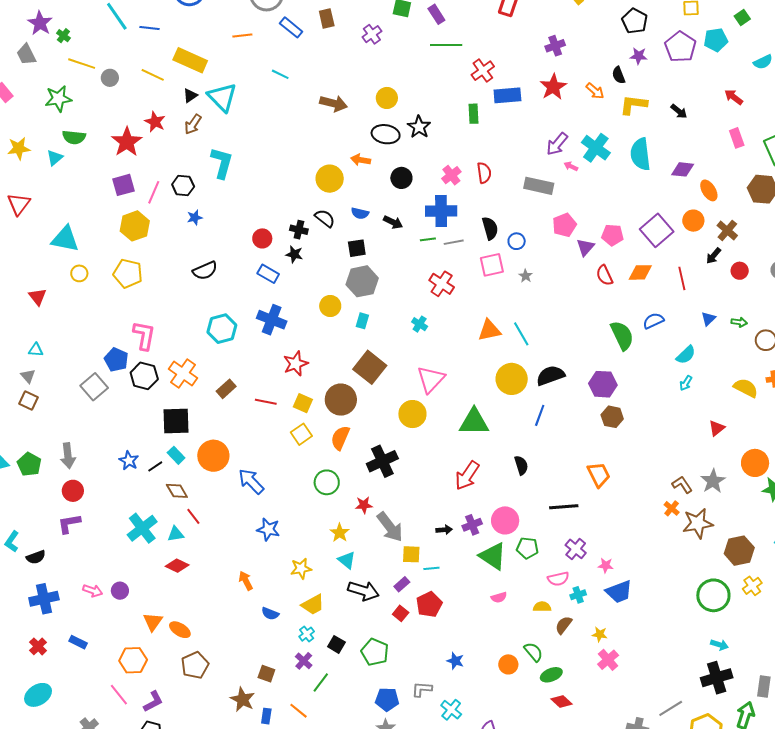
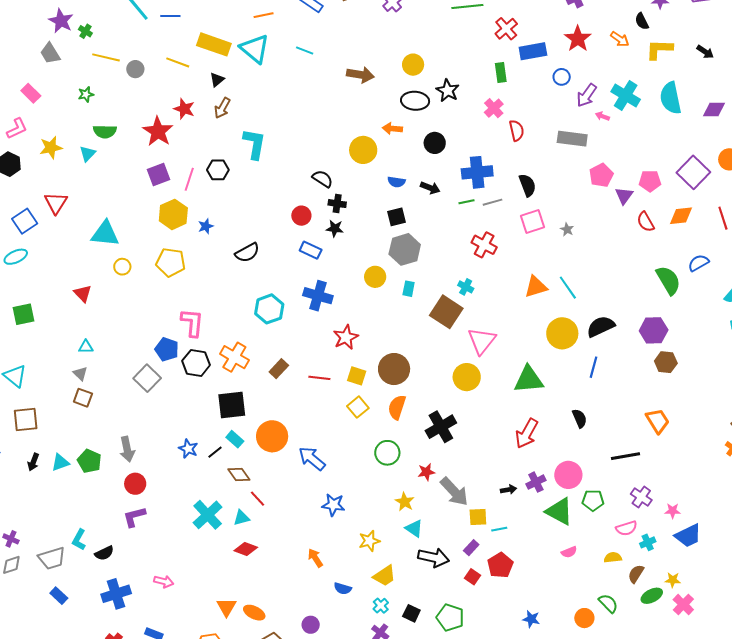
cyan triangle: (222, 97) -> (255, 49), moved
green star: (58, 99) -> (86, 94), size x0.6
pink cross: (451, 175) -> (494, 108), moved
blue star: (195, 217) -> (206, 226), moved
black semicircle: (325, 218) -> (323, 179), moved
blue circle: (517, 241) -> (562, 77), moved
brown square: (370, 367) -> (446, 312), moved
purple circle: (120, 591) -> (311, 625), moved
green ellipse: (551, 675) -> (652, 596), moved

